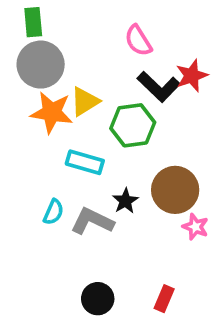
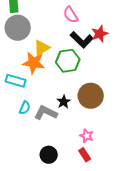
orange star: (52, 112) -> (34, 63), moved
cyan rectangle: (85, 162) -> (16, 81), moved
pink star: (195, 227) -> (87, 136), moved
red rectangle: (164, 299) -> (85, 155), turned -56

